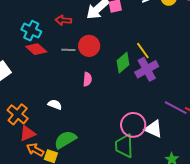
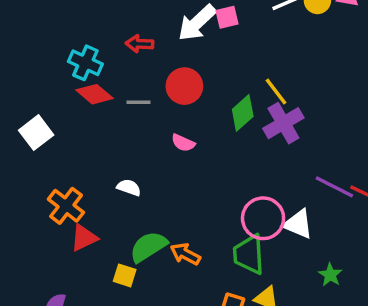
gray line: (68, 50) -> (138, 102), moved
pink semicircle: (87, 79) -> (183, 143), turned 112
orange arrow: (35, 150) -> (185, 254), moved

